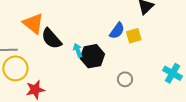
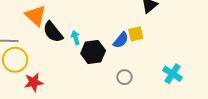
blue semicircle: (117, 31) -> (121, 40), moved
cyan arrow: (78, 50) -> (76, 38), moved

